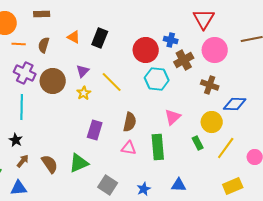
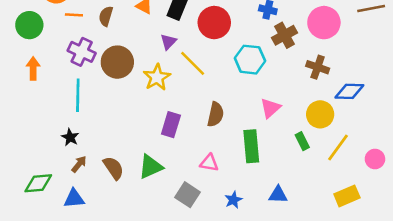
red circle: (146, 50) -> (214, 23), moved
purple triangle: (83, 71) -> (168, 42), moved
yellow star: (84, 93) -> (157, 77), size x1.5
pink triangle: (129, 148) -> (209, 163), moved

